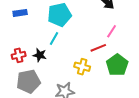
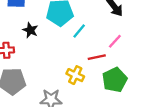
cyan line: (54, 38) -> (79, 31), moved
black star: (40, 55) -> (30, 30), moved

